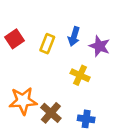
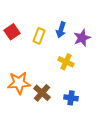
purple star: (99, 46) -> (82, 38), turned 30

